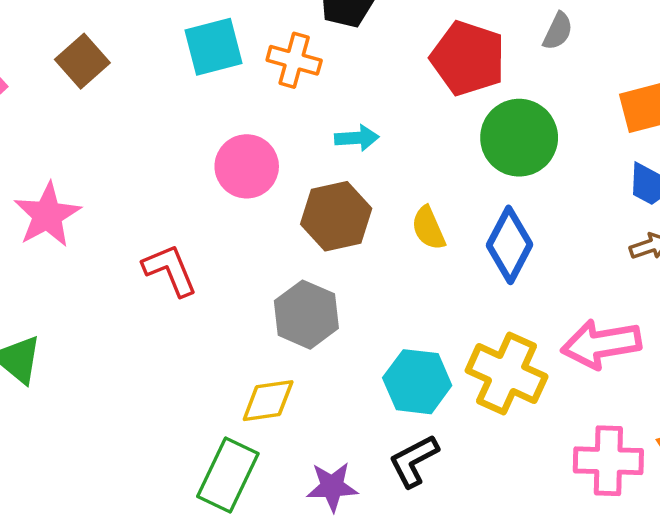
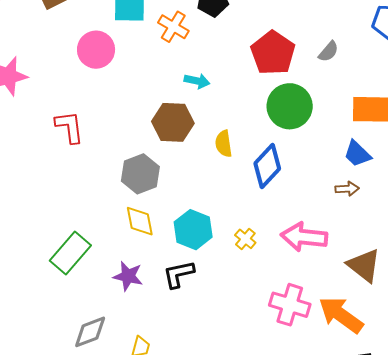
pink circle: (247, 166) -> (96, 50), moved
yellow cross: (507, 373) -> (245, 239), size x0.5
yellow diamond: (268, 401) -> (140, 221), moved, turned 72

